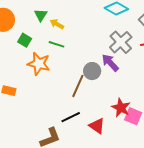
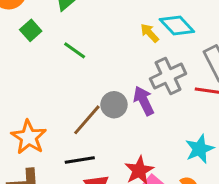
yellow arrow: (57, 24) -> (150, 33), moved
orange star: (39, 64) -> (29, 137), moved
black line: (71, 117) -> (80, 160), moved

